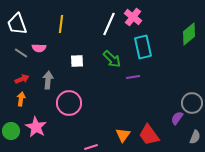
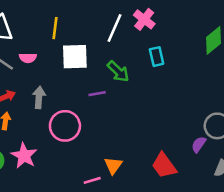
cyan rectangle: (143, 47) -> (157, 57), size x0.7
white square: (77, 61) -> (75, 57), moved, size x1.6
purple line: (133, 77) -> (97, 94), moved
orange triangle: (123, 135) -> (113, 166), moved

